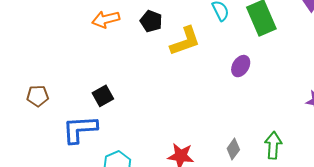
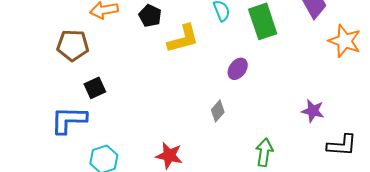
brown pentagon: (38, 96) -> (73, 45), moved, size x1.4
gray diamond: (233, 149) -> (218, 111), moved

